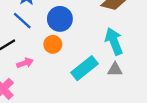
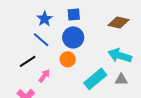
cyan arrow: (114, 41) -> (120, 56), turned -50
pink arrow: (25, 63) -> (44, 76), turned -32

